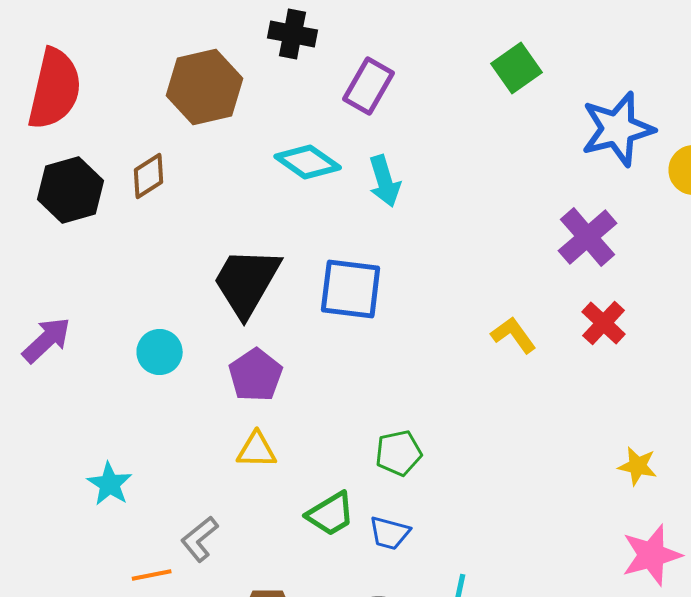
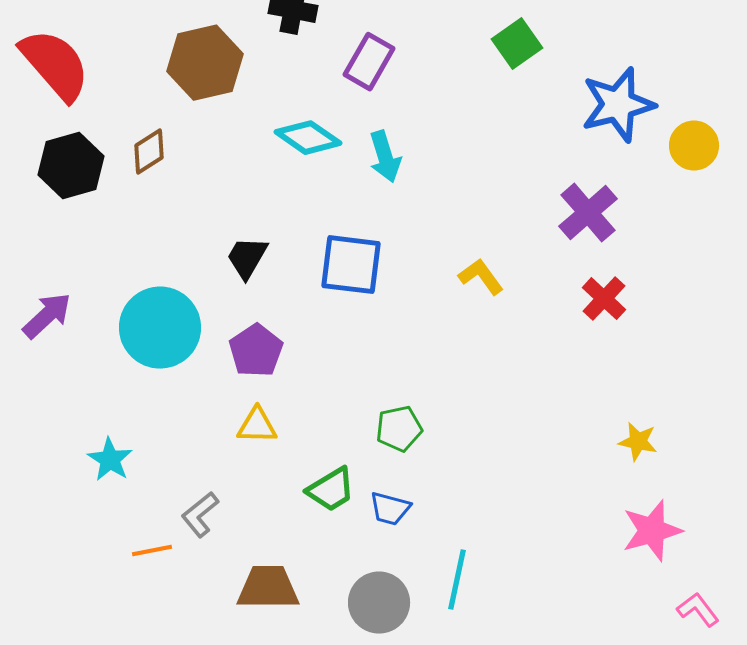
red semicircle: (55, 89) -> (55, 65), turned -54
black trapezoid: (247, 282) -> (247, 258), size x0.6
yellow L-shape: (514, 335) -> (481, 277), moved
cyan circle: (160, 352) -> (160, 328), size x1.8

